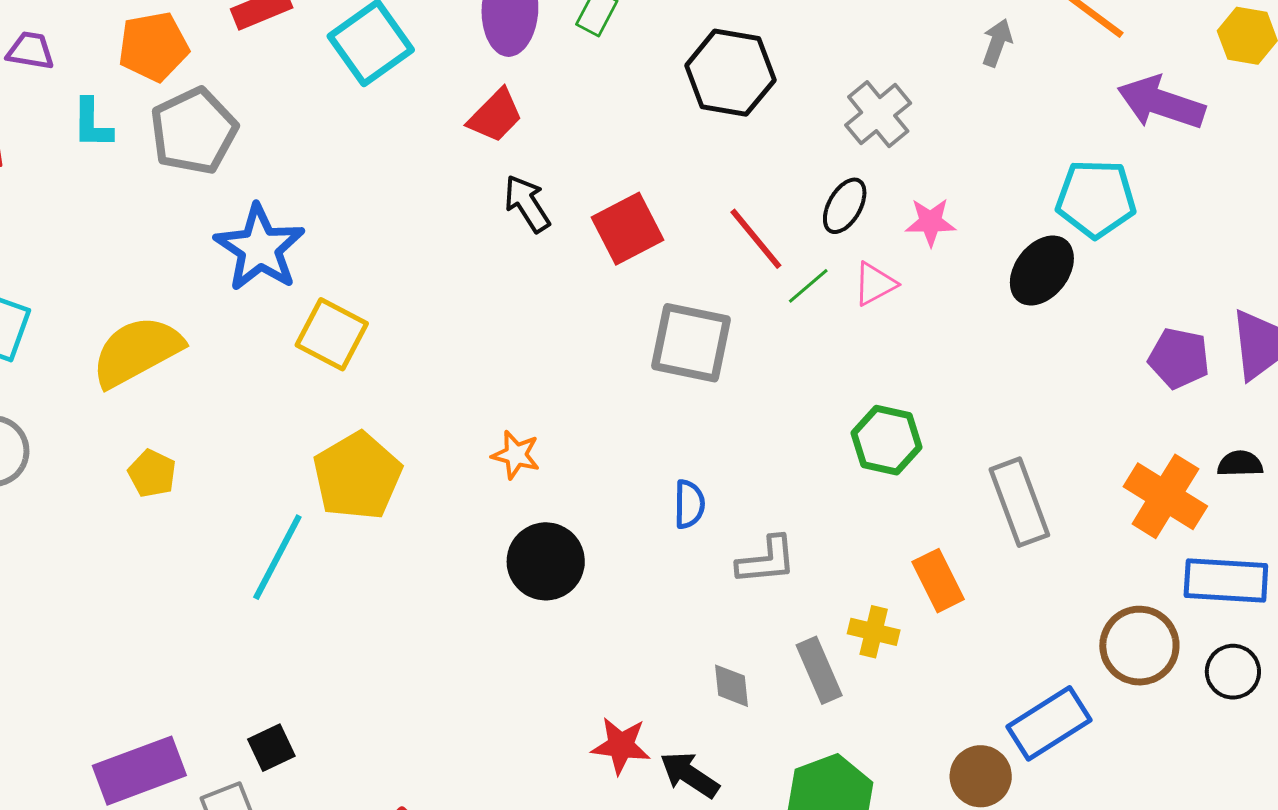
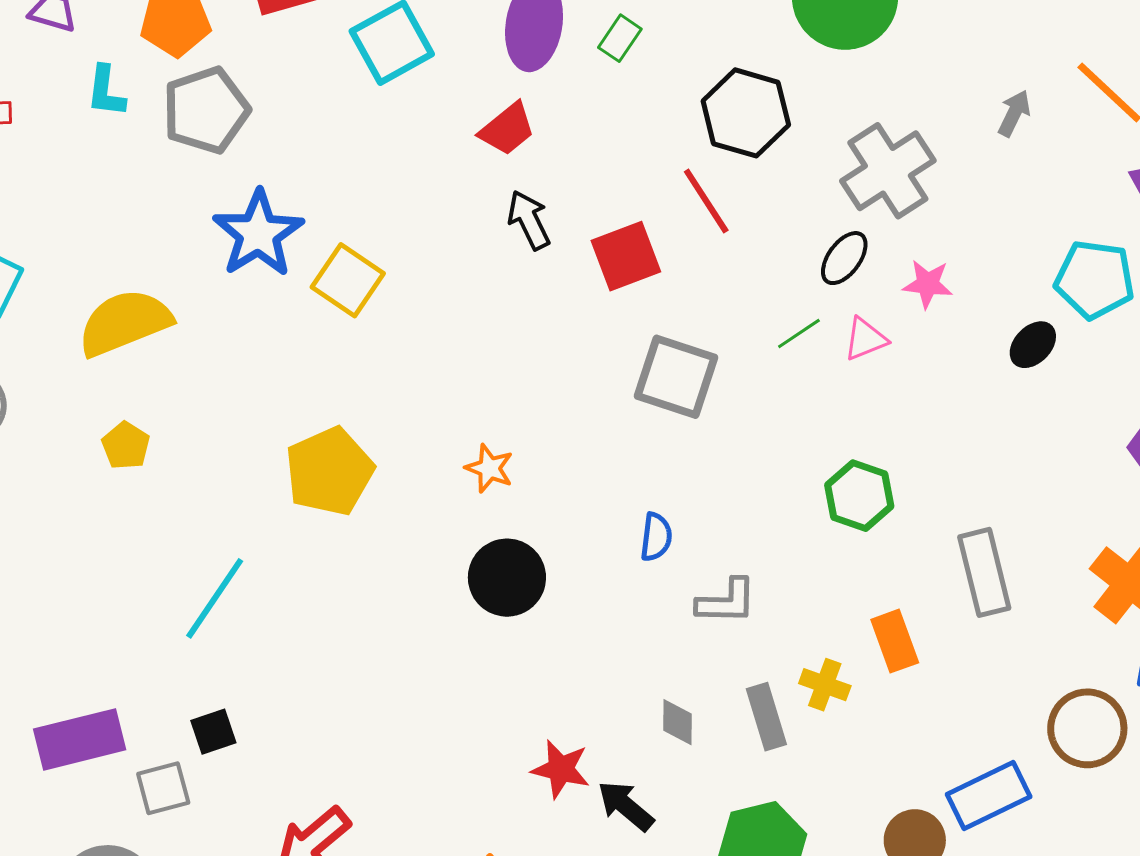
gray cross: (878, 114) -> (888, 171), size x1.4
red line: (756, 239) -> (706, 201), moved
black ellipse: (1042, 270) -> (1033, 345), size x0.7
yellow square: (332, 334) -> (348, 280), moved
cyan line: (277, 557) -> (215, 598), moved

